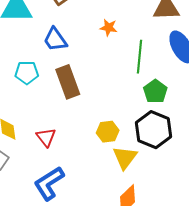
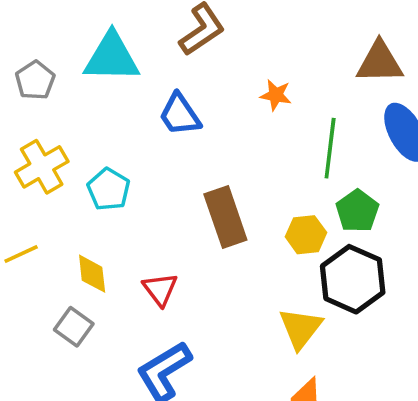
cyan pentagon: (27, 73) -> (109, 189), moved, turned 30
brown rectangle: (68, 82) -> (225, 217), moved
yellow hexagon: (108, 132) -> (306, 235), moved

